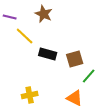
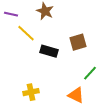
brown square: (75, 59) -> (78, 42), moved

